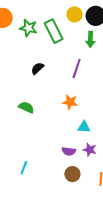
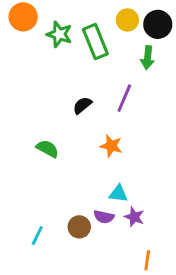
black semicircle: (37, 68) -> (82, 105), moved
cyan triangle: (84, 127) -> (118, 194), moved
brown circle: (72, 174) -> (79, 227), moved

